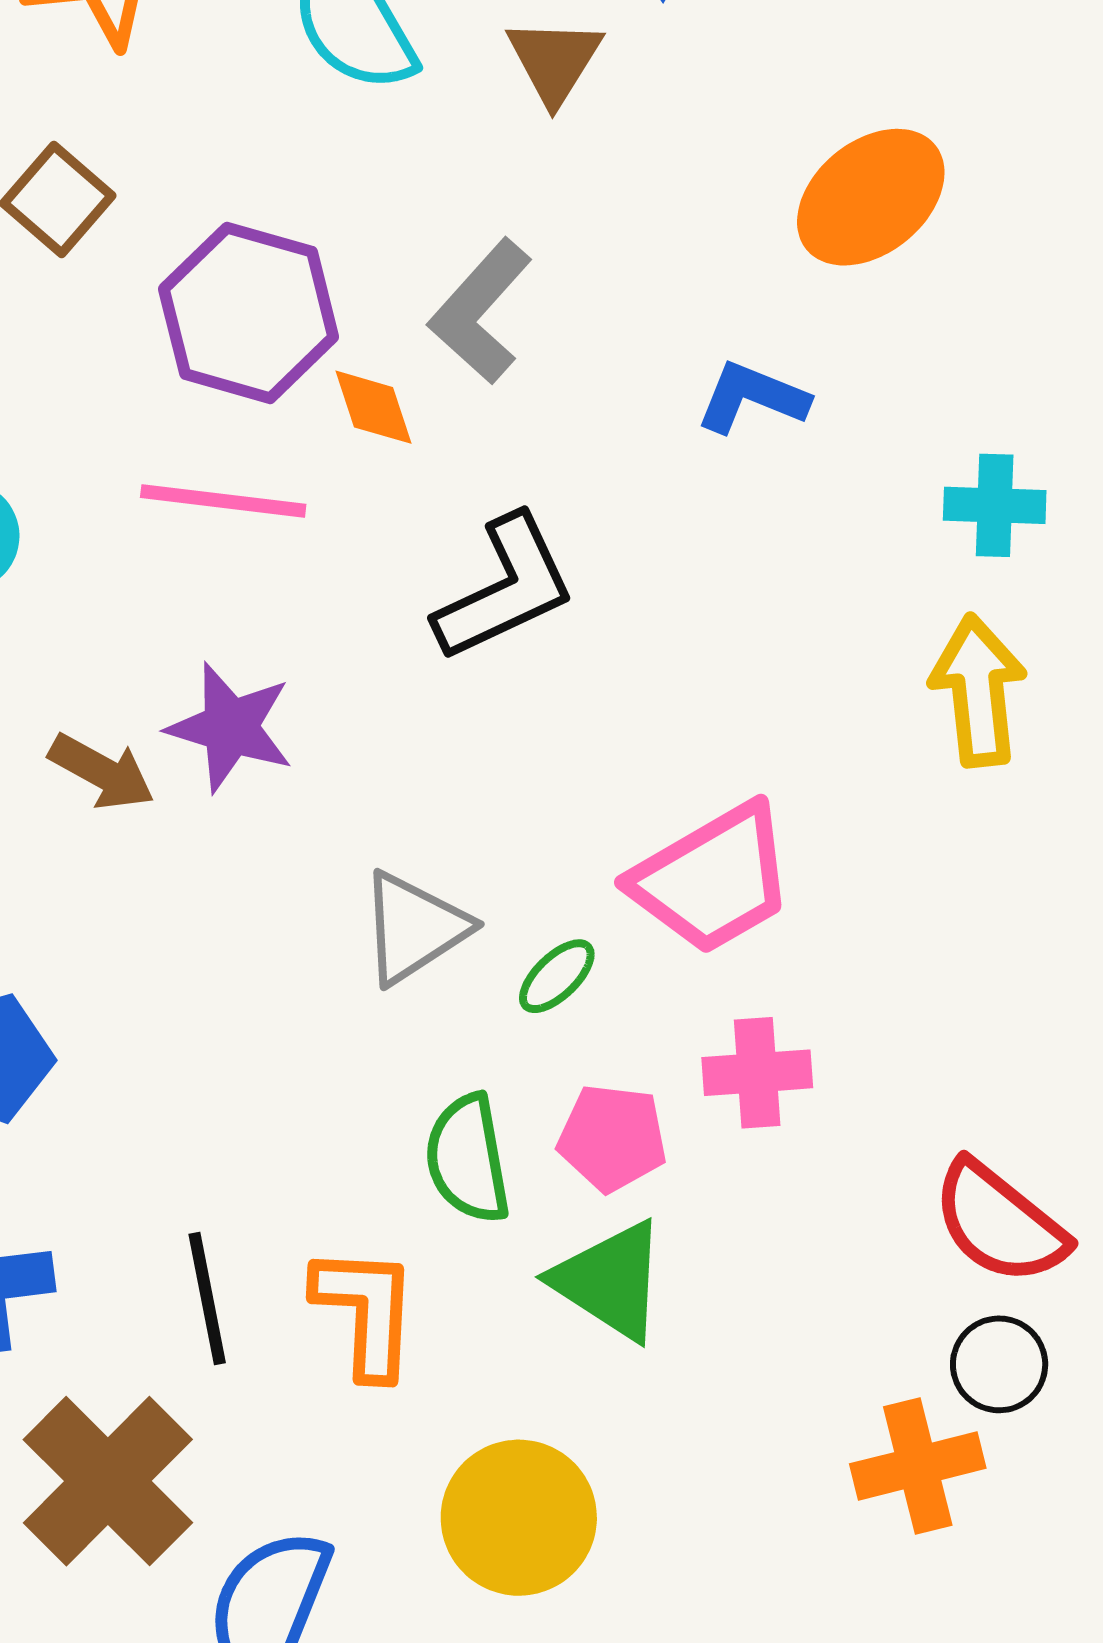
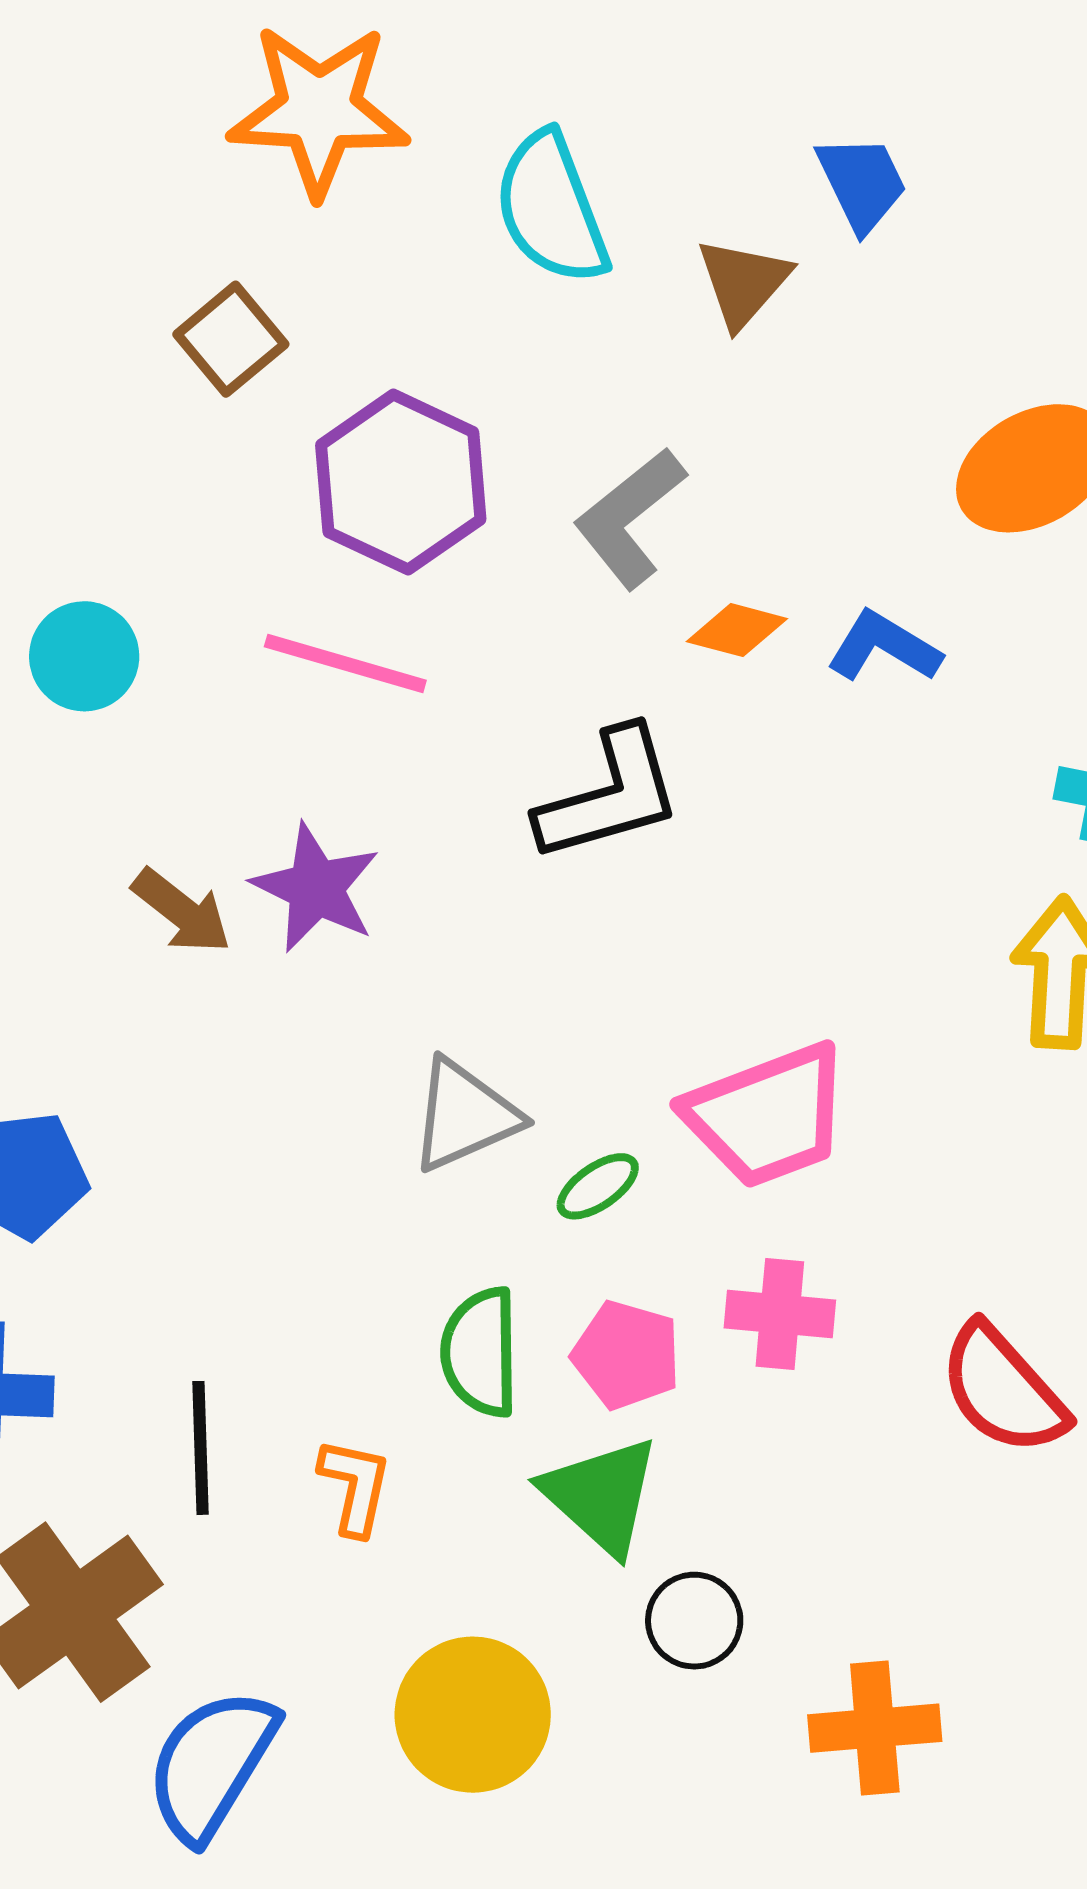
orange diamond: (373, 407) -> (737, 630), moved, turned -66
red semicircle: (999, 1223) -> (1003, 1390), moved
orange L-shape: (366, 1311) -> (355, 1486), size x0.7
black circle: (999, 1364) -> (694, 1621), moved

